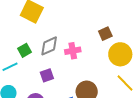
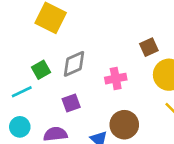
pink cross: (73, 51) -> (116, 79), moved

